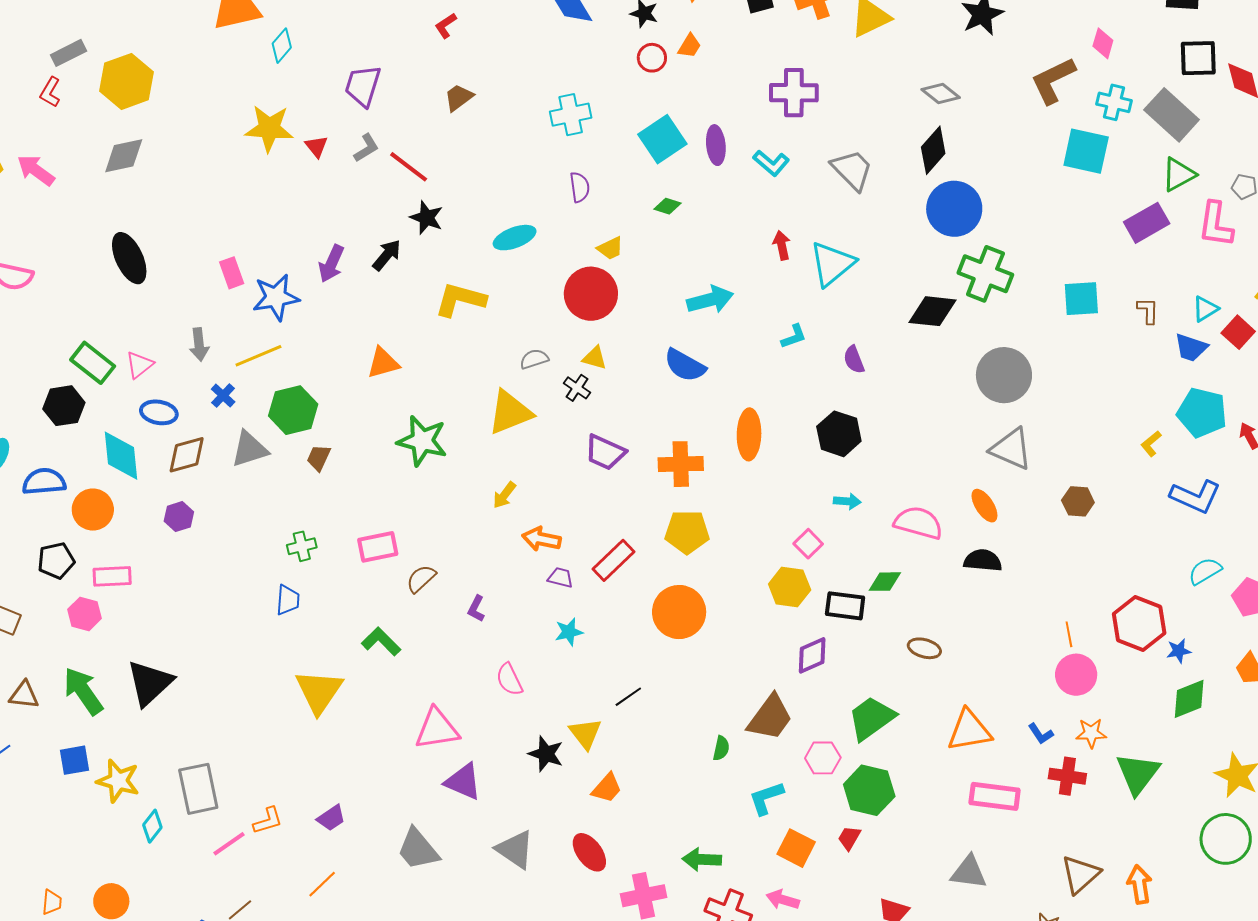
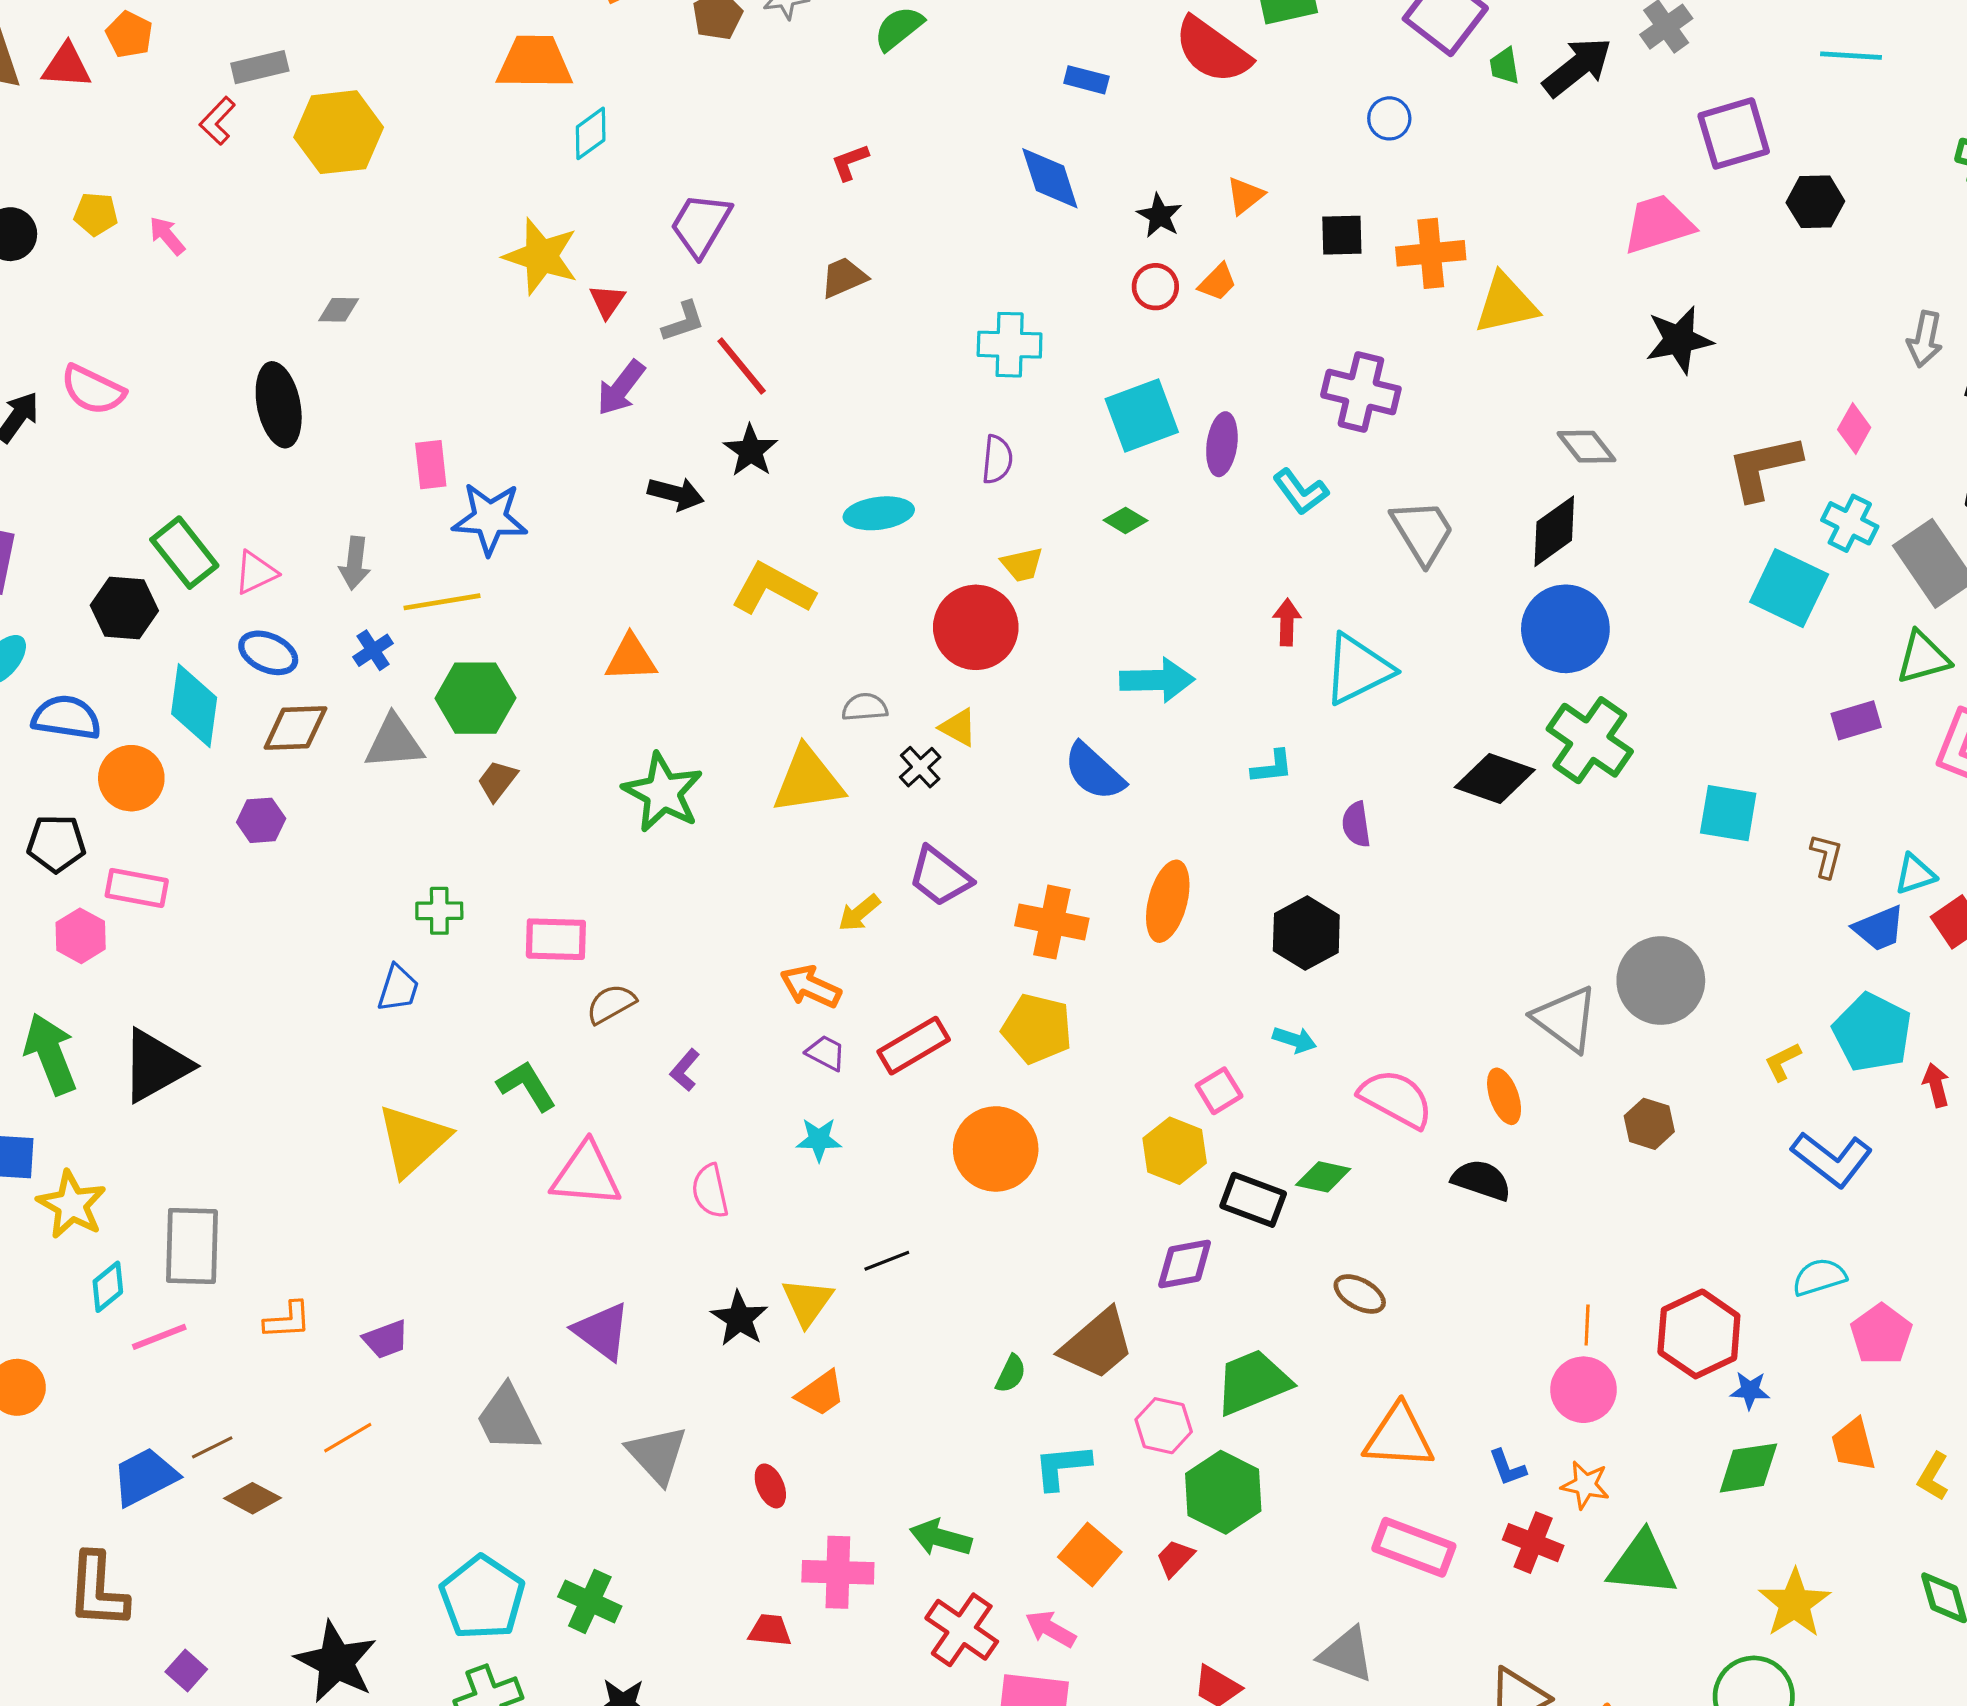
gray diamond: (124, 156) -> (339, 310), moved, size x0.6
pink arrow: (36, 170) -> (167, 236), size x0.7
purple rectangle: (1147, 223) -> (1856, 720), size x0.7
black arrow: (387, 255) -> (676, 494), turned 52
purple arrow: (331, 264) -> (621, 388), moved
blue trapezoid: (1191, 348) -> (1879, 928), turned -54
gray circle: (1004, 375) -> (1661, 981), moved
yellow arrow: (504, 495) -> (859, 913), moved
pink triangle: (437, 729) -> (586, 1175), moved
green triangle: (1138, 773) -> (1642, 1564), turned 45
pink line: (229, 844) -> (159, 1337), moved
red ellipse: (589, 852) -> (770, 1486), size x0.7

